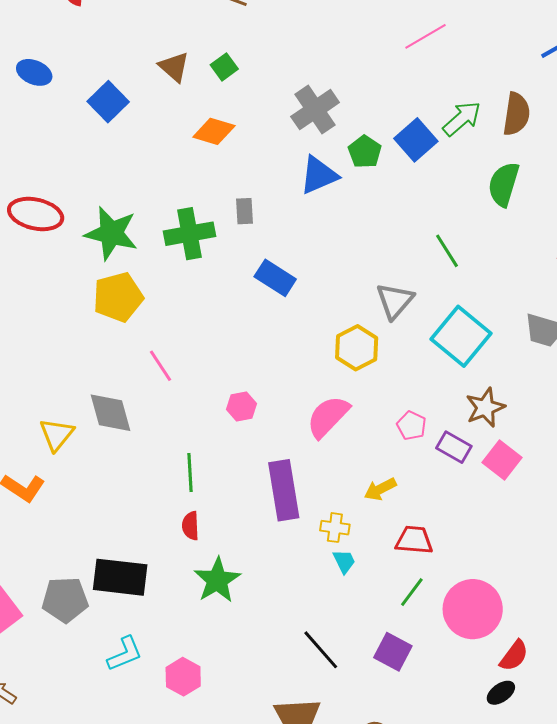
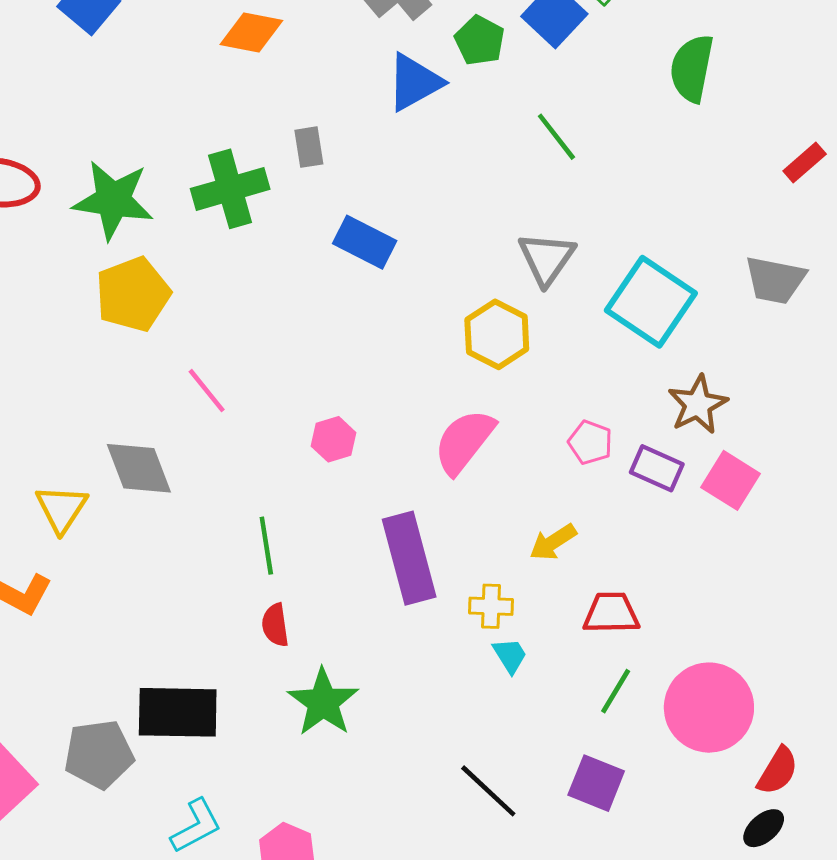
green line: (447, 251) -> (556, 137), moved

